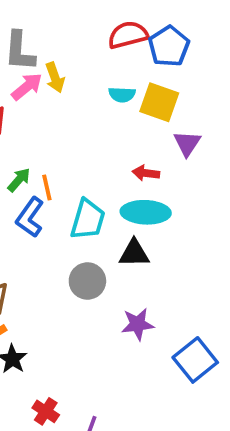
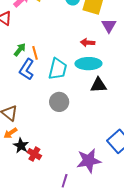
black triangle: (134, 253) -> (98, 85), moved
purple star: (138, 324) -> (89, 161), moved, size x1.4
red cross: (46, 411) -> (34, 154), moved

